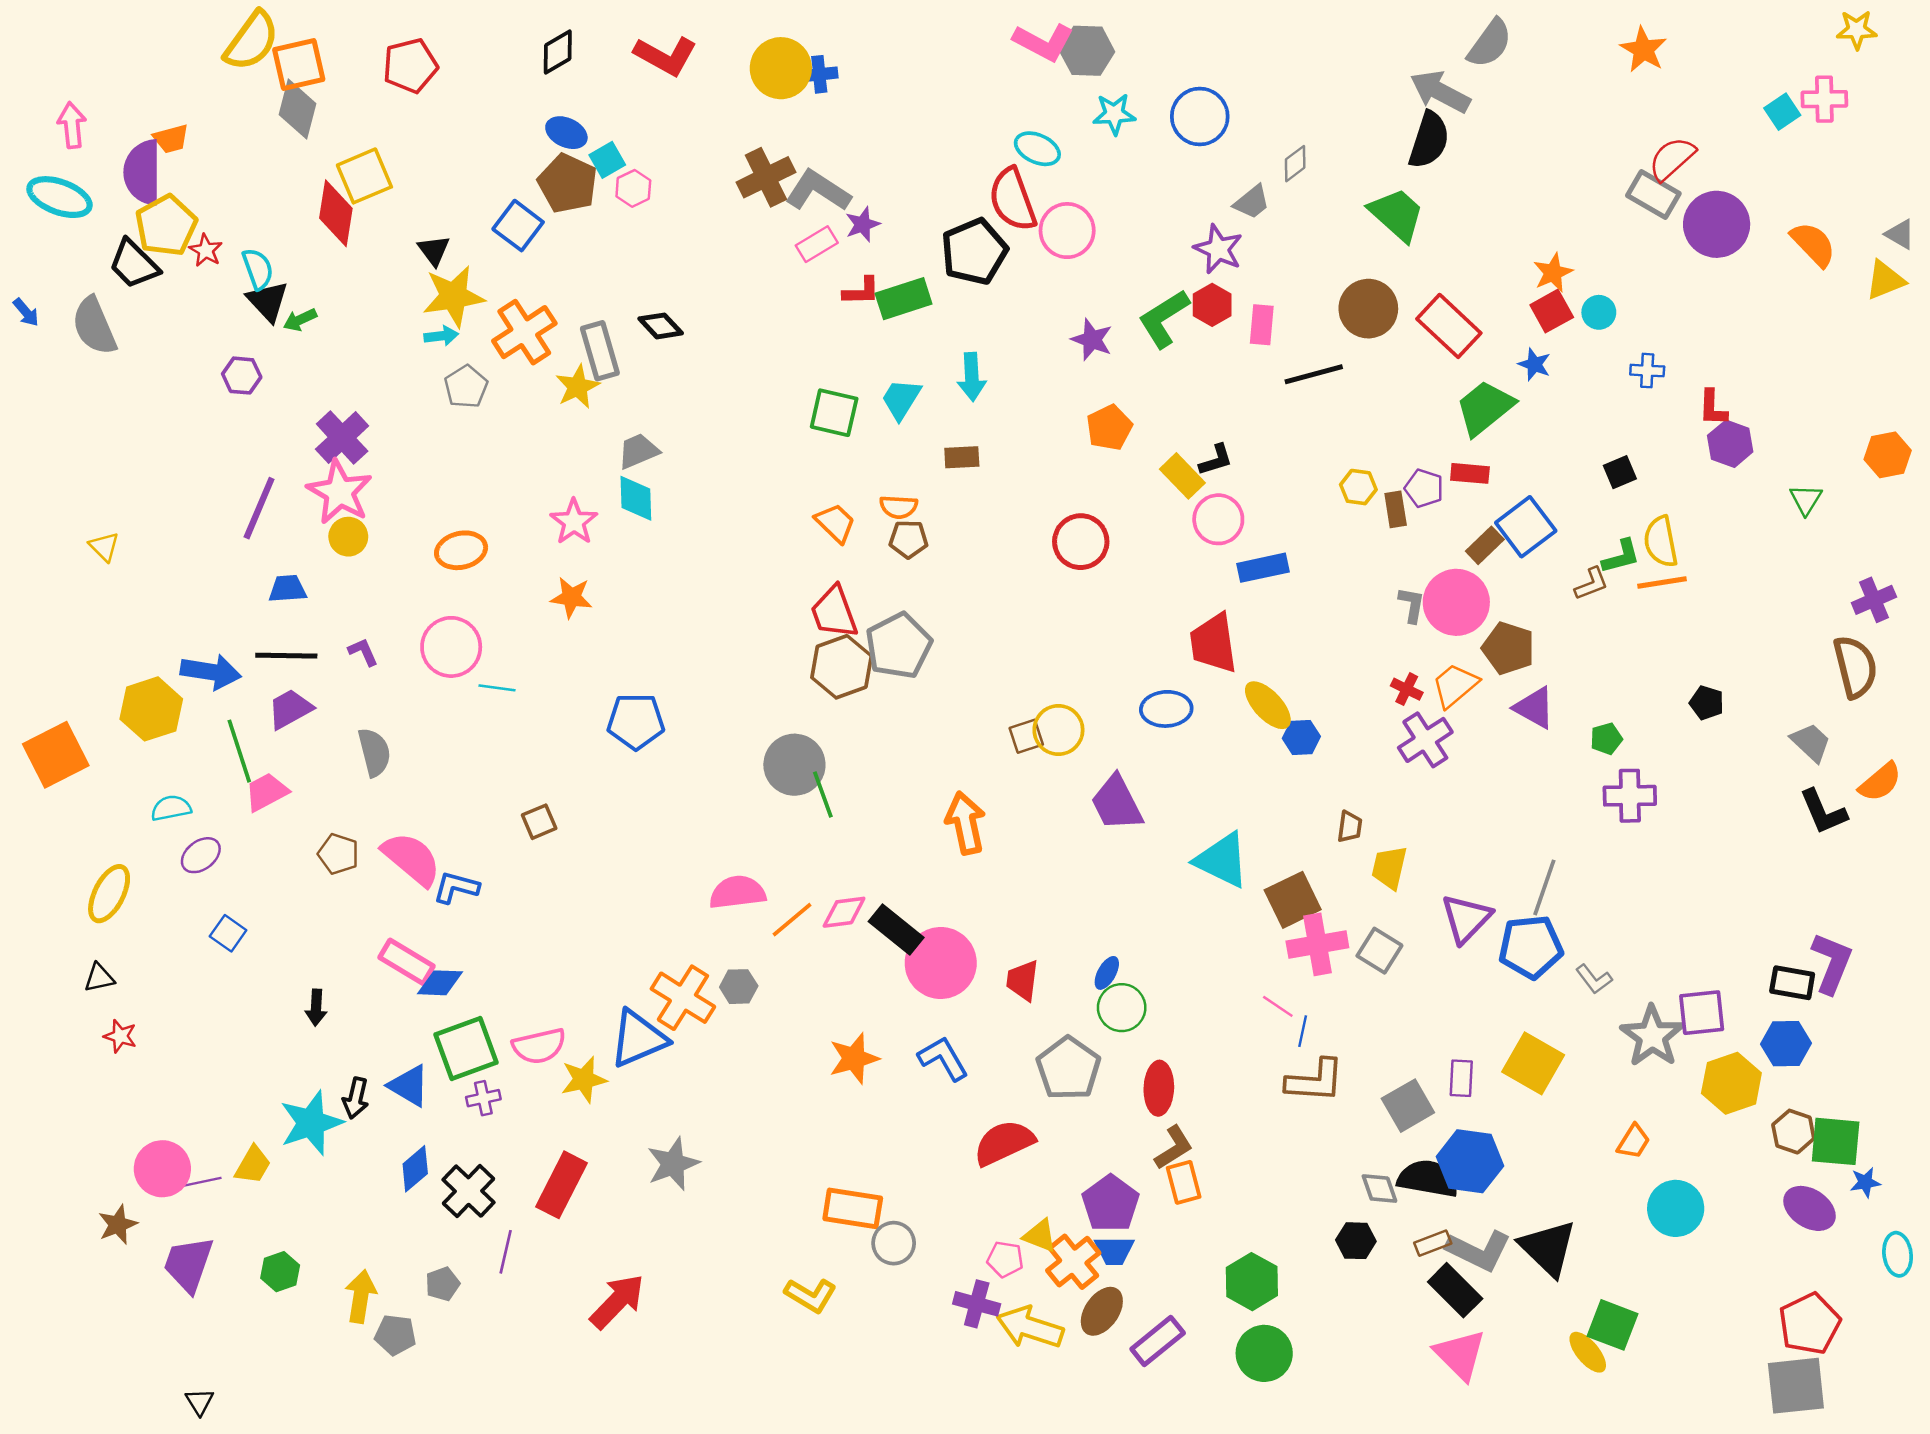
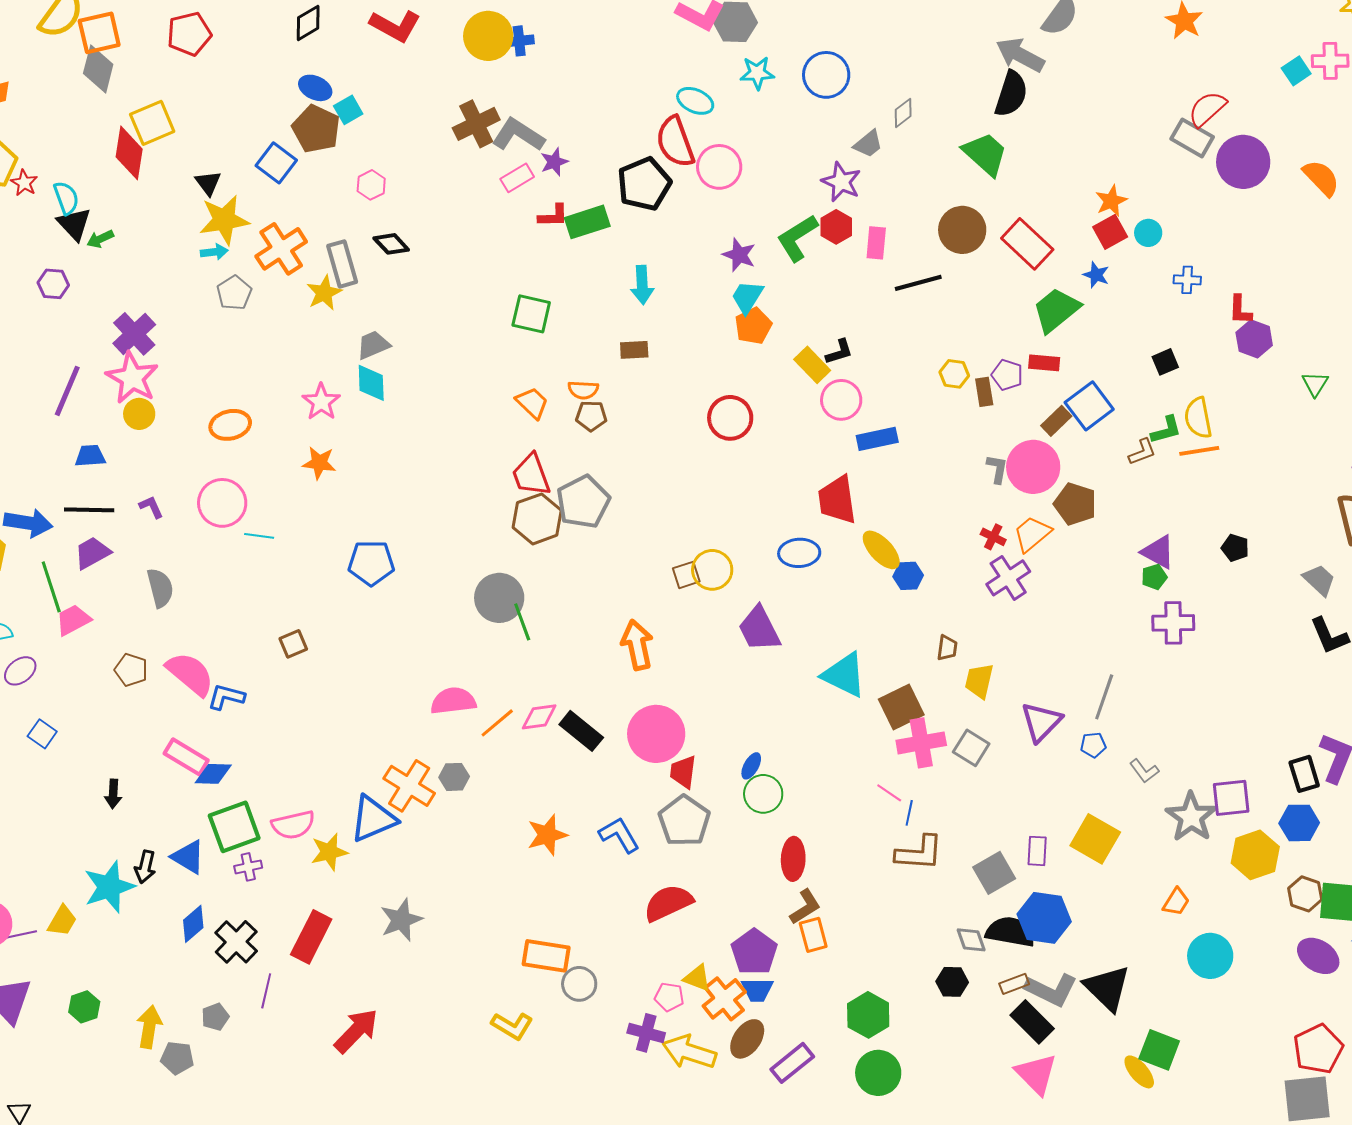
pink hexagon: (633, 188) -> (371, 185), moved
cyan trapezoid: (901, 399) -> (747, 297), moved
purple triangle: (1534, 708) -> (1158, 552), moved
blue pentagon: (1531, 947) -> (1093, 745), size x0.5
pink circle: (941, 963) -> (656, 734), moved
black rectangle: (1792, 983) -> (1304, 774), turned 63
gray pentagon: (1068, 1068) -> (684, 821), moved

